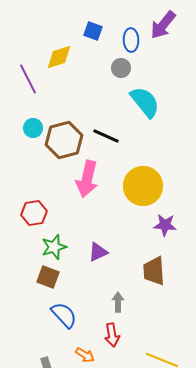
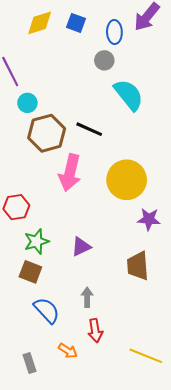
yellow diamond: (59, 57) -> (40, 23), moved
cyan circle: (33, 128) -> (27, 103), moved
gray arrow: (118, 302) -> (87, 297), moved

